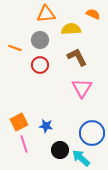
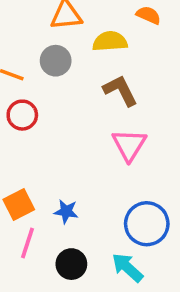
red circle: (40, 65) -> (22, 115), moved
pink line: (24, 144) -> (28, 243), turned 36
black circle: (60, 150) -> (71, 264), moved

